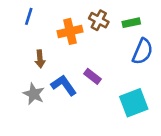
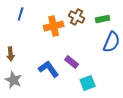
brown arrow: (40, 59) -> (11, 54), moved
gray star: (34, 94) -> (14, 80), moved
cyan square: (134, 103) -> (88, 83), moved, size x0.7

